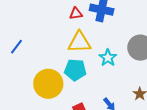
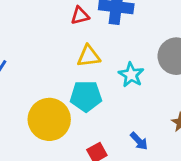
yellow triangle: (80, 42) -> (89, 56), size x0.7

